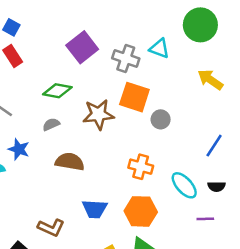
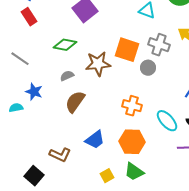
gray cross: (126, 58) -> (159, 45), moved
gray semicircle: (51, 124) -> (67, 76), moved
brown semicircle: (70, 162) -> (75, 102), turned -65
blue trapezoid: (95, 209) -> (95, 140), turned -40

